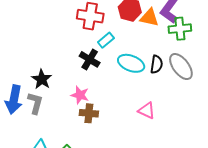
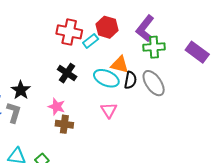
orange triangle: (149, 17) -> (120, 65), moved
cyan rectangle: (106, 40) -> (91, 41), moved
pink triangle: (147, 111) -> (109, 110), moved, turned 30

